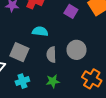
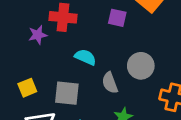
cyan semicircle: (40, 31) -> (85, 57), turned 35

